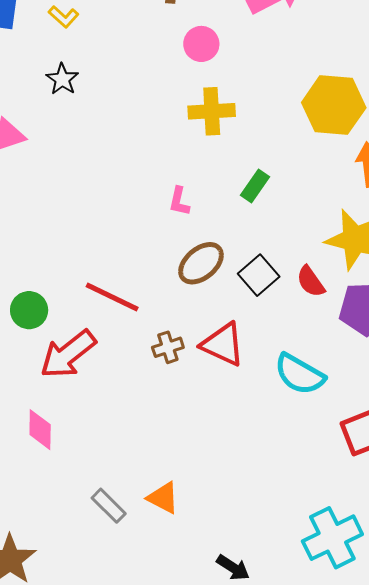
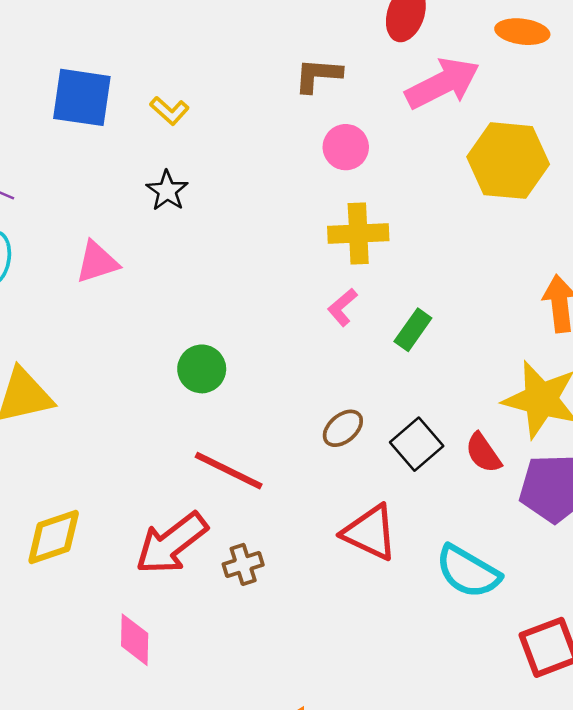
yellow hexagon: (334, 105) -> (508, 161), moved
pink L-shape: (179, 201) -> (342, 307), moved, turned 36
brown ellipse: (201, 263) -> (343, 428), size x0.7
green circle: (29, 310) -> (202, 369), moved
brown cross: (168, 347) -> (243, 564), moved

